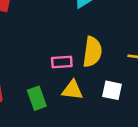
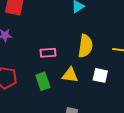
pink rectangle: (62, 62) -> (48, 53), moved

